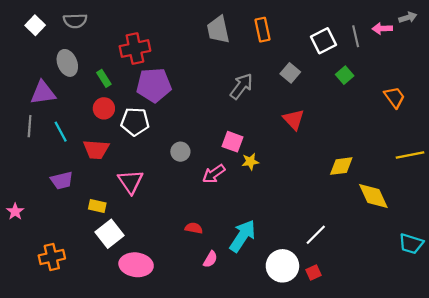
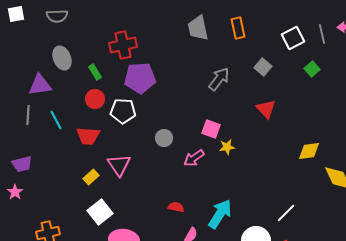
gray semicircle: (75, 21) -> (57, 16), moved
white square: (35, 25) -> (16, 14), moved, turned 36
purple trapezoid: (62, 180) -> (22, 164), moved
yellow rectangle: (97, 206) -> (91, 177), moved, turned -56

